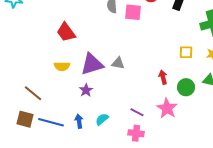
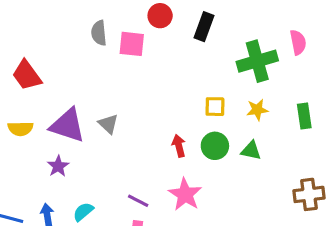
gray triangle: (118, 63) -> (108, 124), turned 32
purple triangle: (92, 64) -> (68, 125), turned 35
green circle: (186, 87) -> (215, 146), moved

